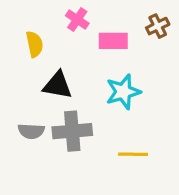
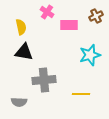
black triangle: (57, 85) -> (24, 52), moved
cyan star: (123, 92) -> (90, 55), moved
gray semicircle: (31, 131) -> (19, 102), moved

